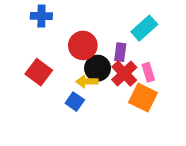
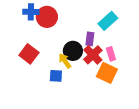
red circle: (83, 45) -> (47, 17), moved
yellow arrow: (87, 82) -> (65, 61), turned 56
blue square: (75, 102) -> (56, 76), turned -32

